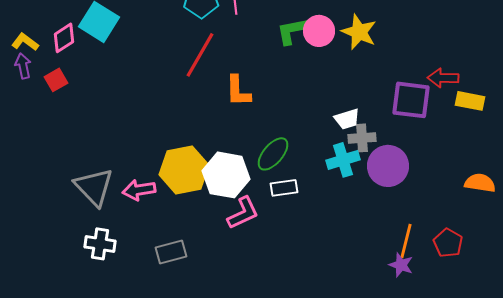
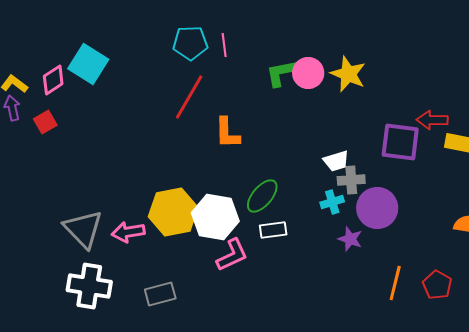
cyan cross: (343, 160) -> (332, 202), size x0.7
white cross: (100, 244) -> (89, 286), size x1.4
purple star: (401, 265) -> (350, 239), moved

